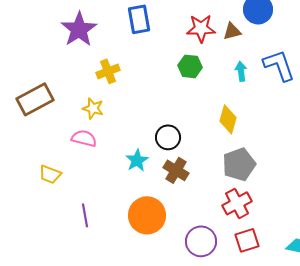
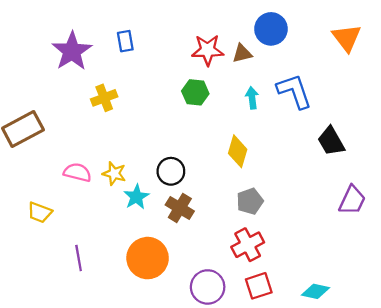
blue rectangle: (139, 19) -> (125, 41), moved, size x0.7
yellow star: (93, 108) -> (114, 174), moved
gray pentagon: (239, 164) -> (250, 201), size x0.7

